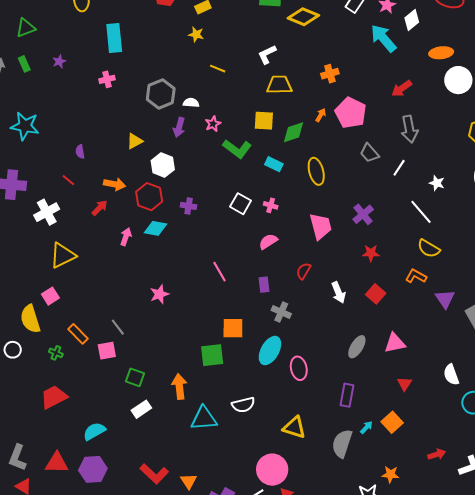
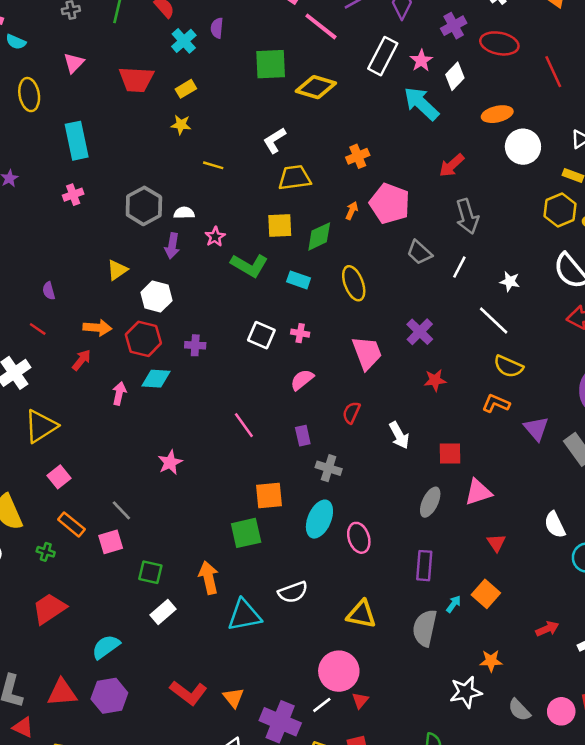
red square: (376, 294) -> (450, 453), moved, turned -36
pink square: (50, 296) -> (59, 477), moved

